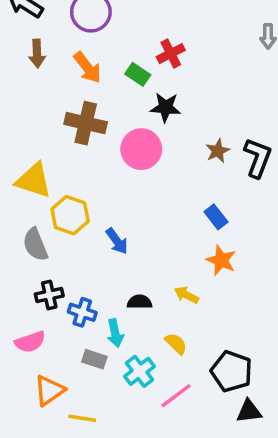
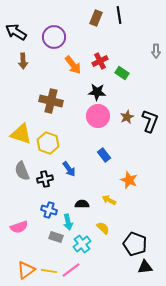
orange arrow: (87, 67) -> (73, 65), moved
green rectangle: (138, 74) -> (122, 73), moved
pink circle: (141, 149) -> (98, 116), moved
yellow hexagon: (70, 215) -> (48, 143), moved
blue rectangle: (216, 217) -> (104, 155), moved
black cross: (49, 295) -> (45, 179), moved
orange triangle: (49, 390) -> (26, 270), moved
pink line: (176, 396) -> (71, 270), moved

